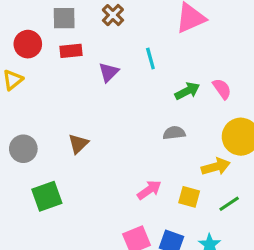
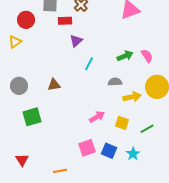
red rectangle: (71, 51) -> (65, 21), moved
cyan line: (150, 59) -> (89, 64), moved, turned 40
brown triangle: (78, 144) -> (54, 85), turned 32
yellow arrow: (216, 167) -> (132, 97), moved

